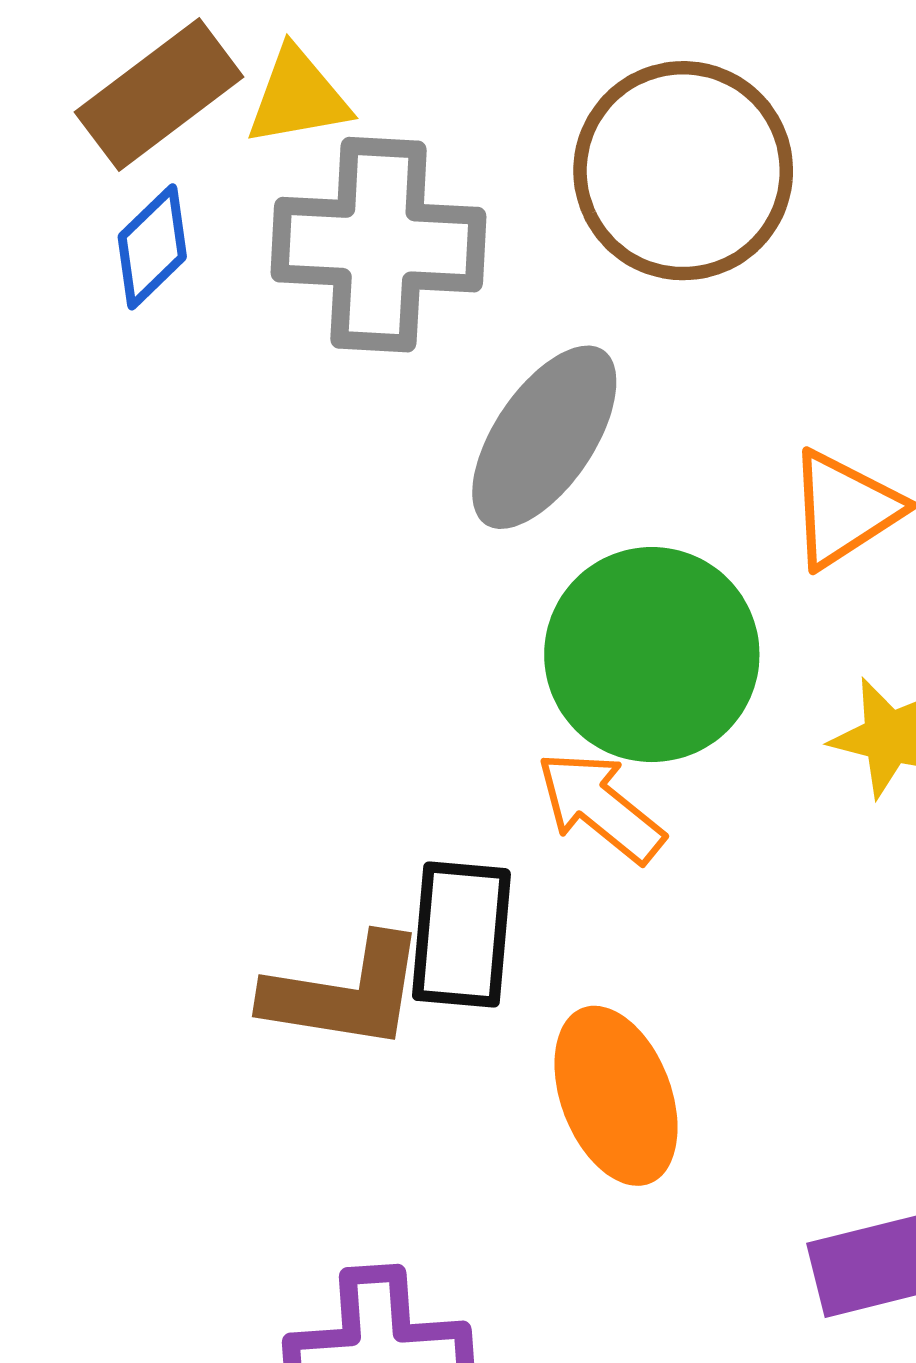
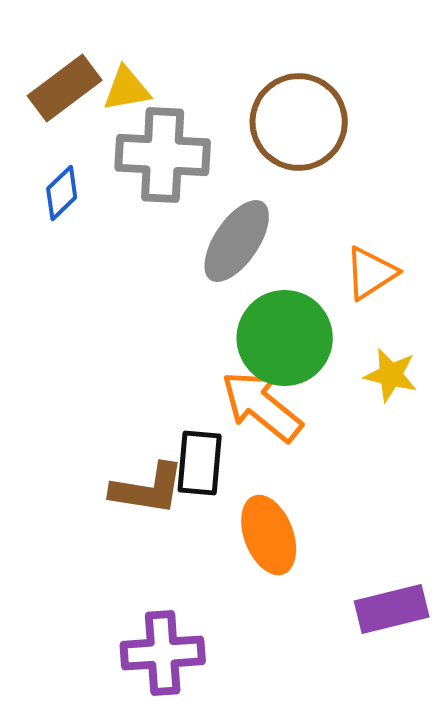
blue diamond: (152, 247) -> (62, 193), moved
orange arrow: (600, 807) -> (262, 406), size x1.4

